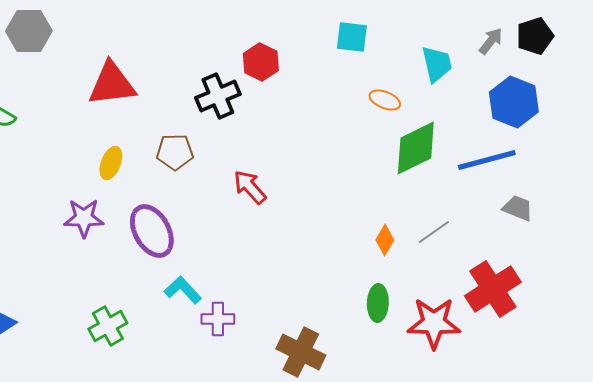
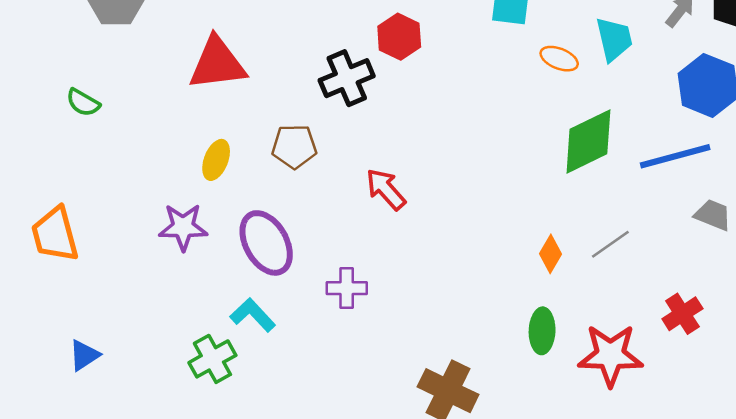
orange ellipse: (385, 100) -> (559, 59), moved
red cross: (493, 289) -> (682, 314), size x0.6
cyan L-shape: (183, 290) -> (253, 315), moved
purple cross: (218, 319) -> (347, 288), moved

